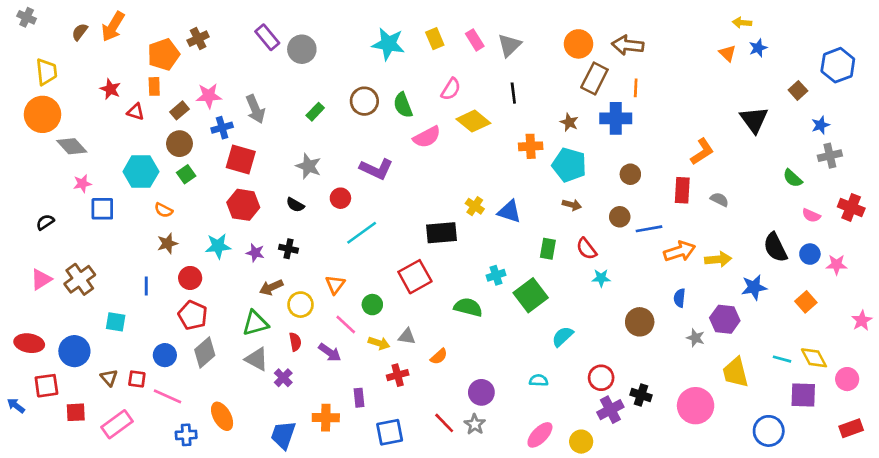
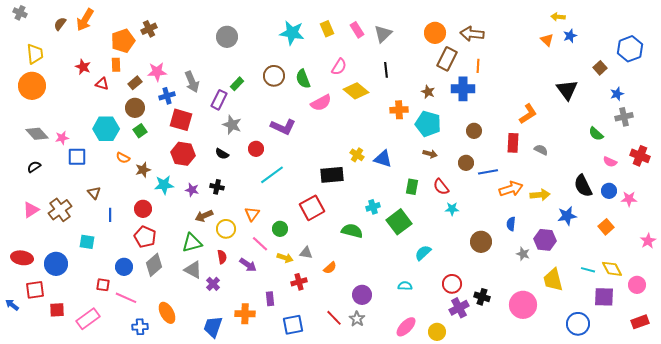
purple rectangle: (267, 37) -> (219, 100), moved, turned 66
gray diamond: (72, 146) -> (37, 134), moved
brown star: (168, 243) -> (143, 170), moved
brown triangle: (109, 378) -> (94, 193), moved

